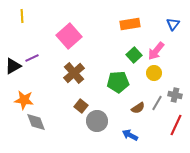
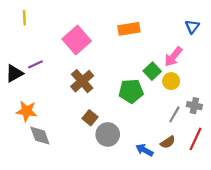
orange rectangle: (130, 24) -> (129, 29), moved
green square: (134, 55) -> (152, 71), moved
brown semicircle: (138, 108) -> (168, 142), moved

